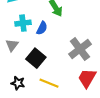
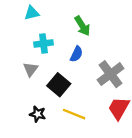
blue semicircle: (42, 28) -> (76, 54), moved

